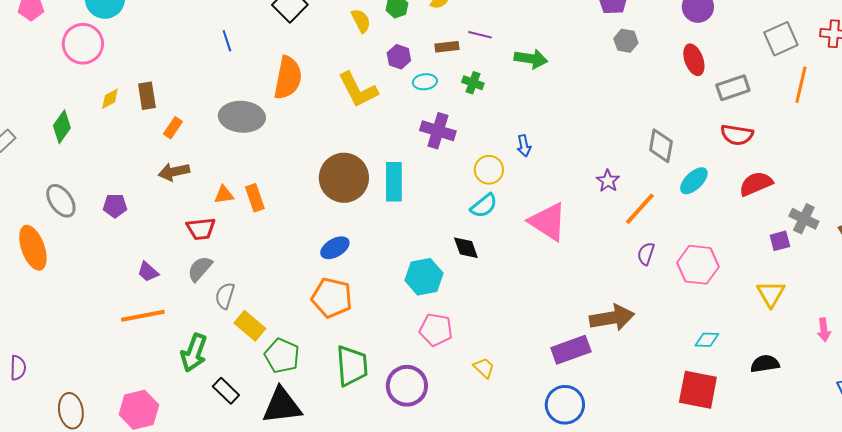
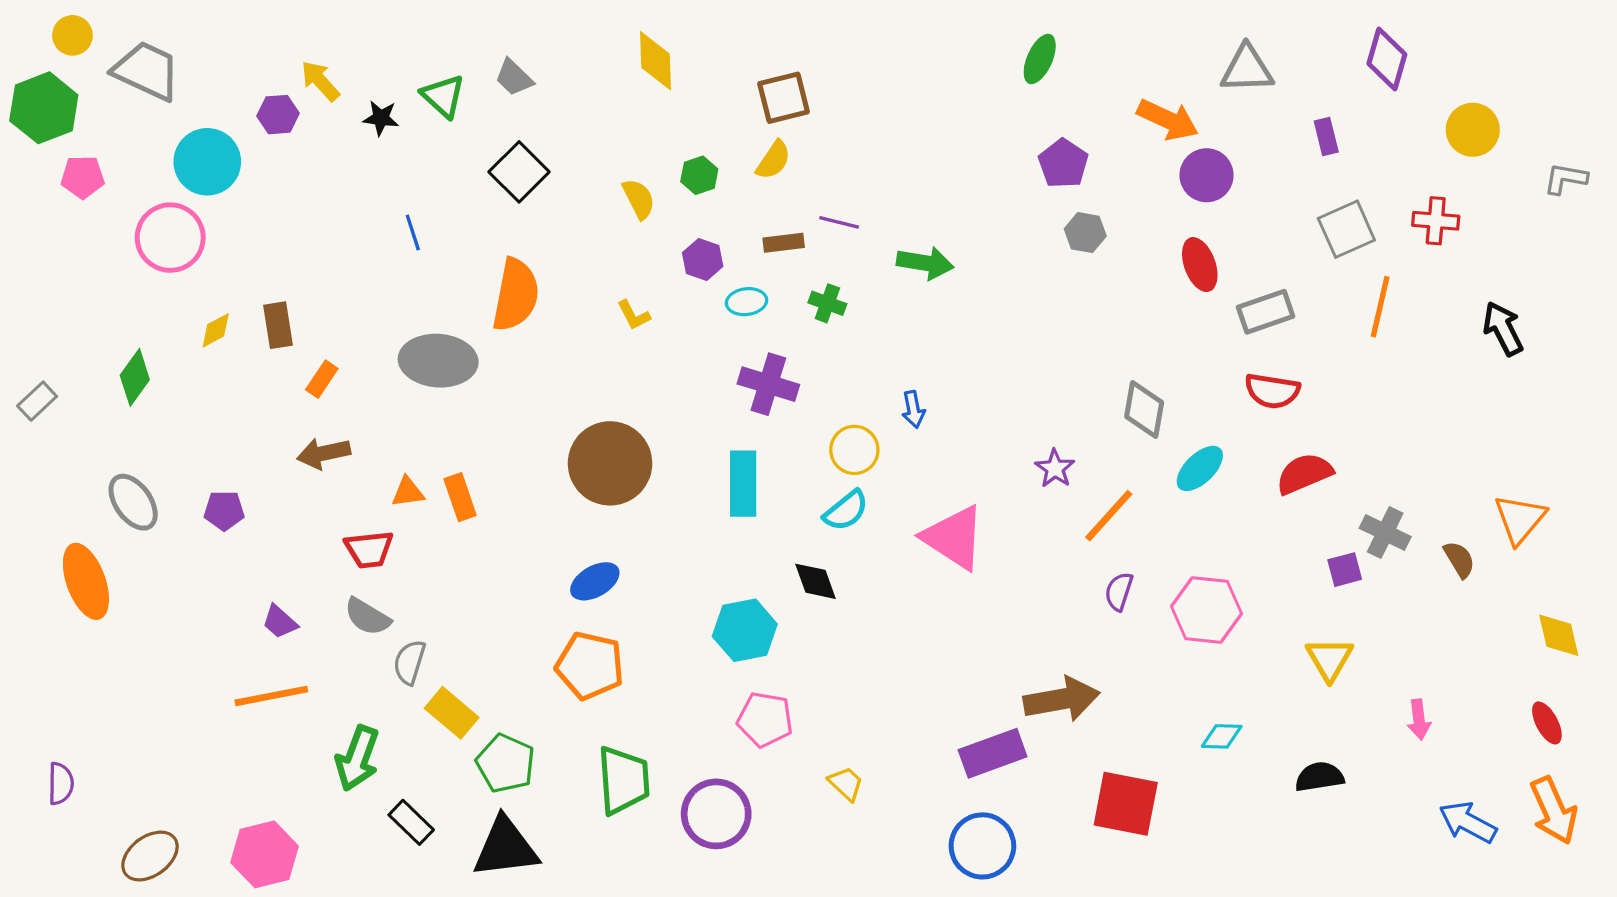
yellow L-shape: (358, 90) -> (634, 315), size x0.5
cyan rectangle: (394, 182) -> (743, 484), moved
gray semicircle: (200, 269) -> (367, 617), turned -100
red square: (698, 390) -> (1126, 804), moved
brown ellipse: (71, 411) -> (150, 856), turned 64

